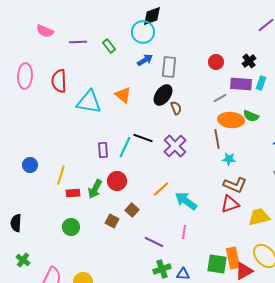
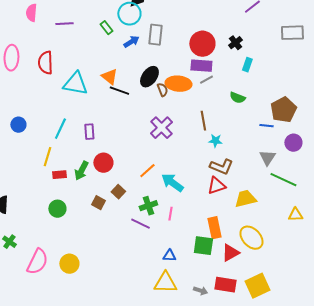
pink semicircle: (45, 31) -> (31, 13), turned 72
green rectangle: (109, 46) -> (106, 28), moved
red circle: (216, 62) -> (202, 44), size x1.6
gray rectangle: (169, 67) -> (155, 35), moved
purple rectangle: (241, 84) -> (201, 66), moved
orange ellipse: (231, 120) -> (178, 84), moved
black line: (143, 138) -> (119, 91), moved
cyan line: (125, 147) -> (60, 129), moved
blue circle: (30, 165) -> (18, 125), moved
orange rectangle: (233, 258) -> (214, 228), moved
green cross: (162, 269) -> (148, 206), moved

